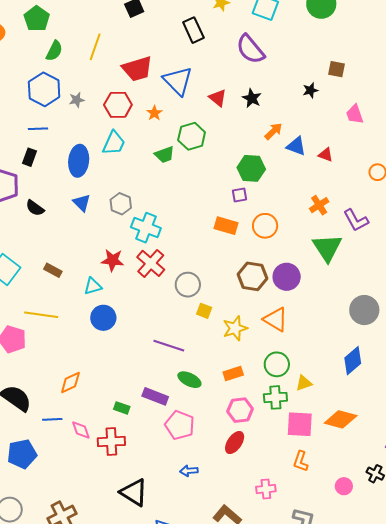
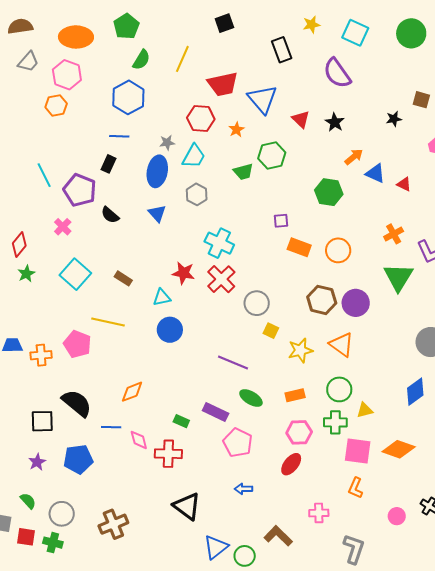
gray star: (77, 100) -> (167, 143), moved
purple square: (240, 195) -> (281, 221), moved
gray hexagon: (121, 204) -> (197, 194), moved

